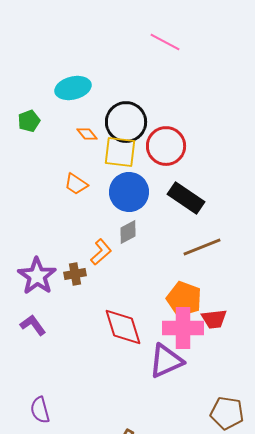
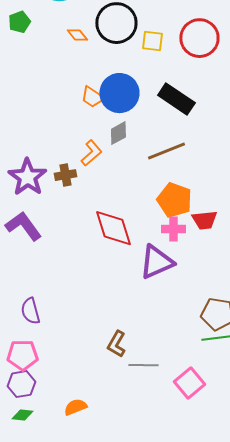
red circle: (166, 146) -> (199, 38), moved
yellow square: (120, 152) -> (152, 41), moved, size x0.7
orange trapezoid: (76, 184) -> (92, 97), moved
brown line: (202, 247) -> (166, 151), moved
purple L-shape: (33, 325) -> (23, 226), size x1.4
pink cross: (183, 328) -> (173, 229), size x0.6

